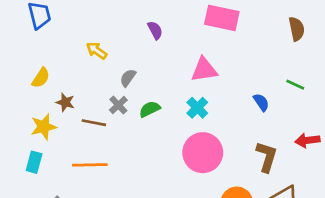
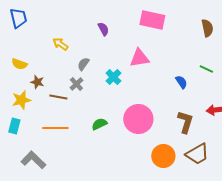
yellow semicircle: (41, 78) -> (19, 64), turned 77
cyan cross: (197, 108) -> (113, 77), moved
green semicircle: (150, 109) -> (99, 124), moved

